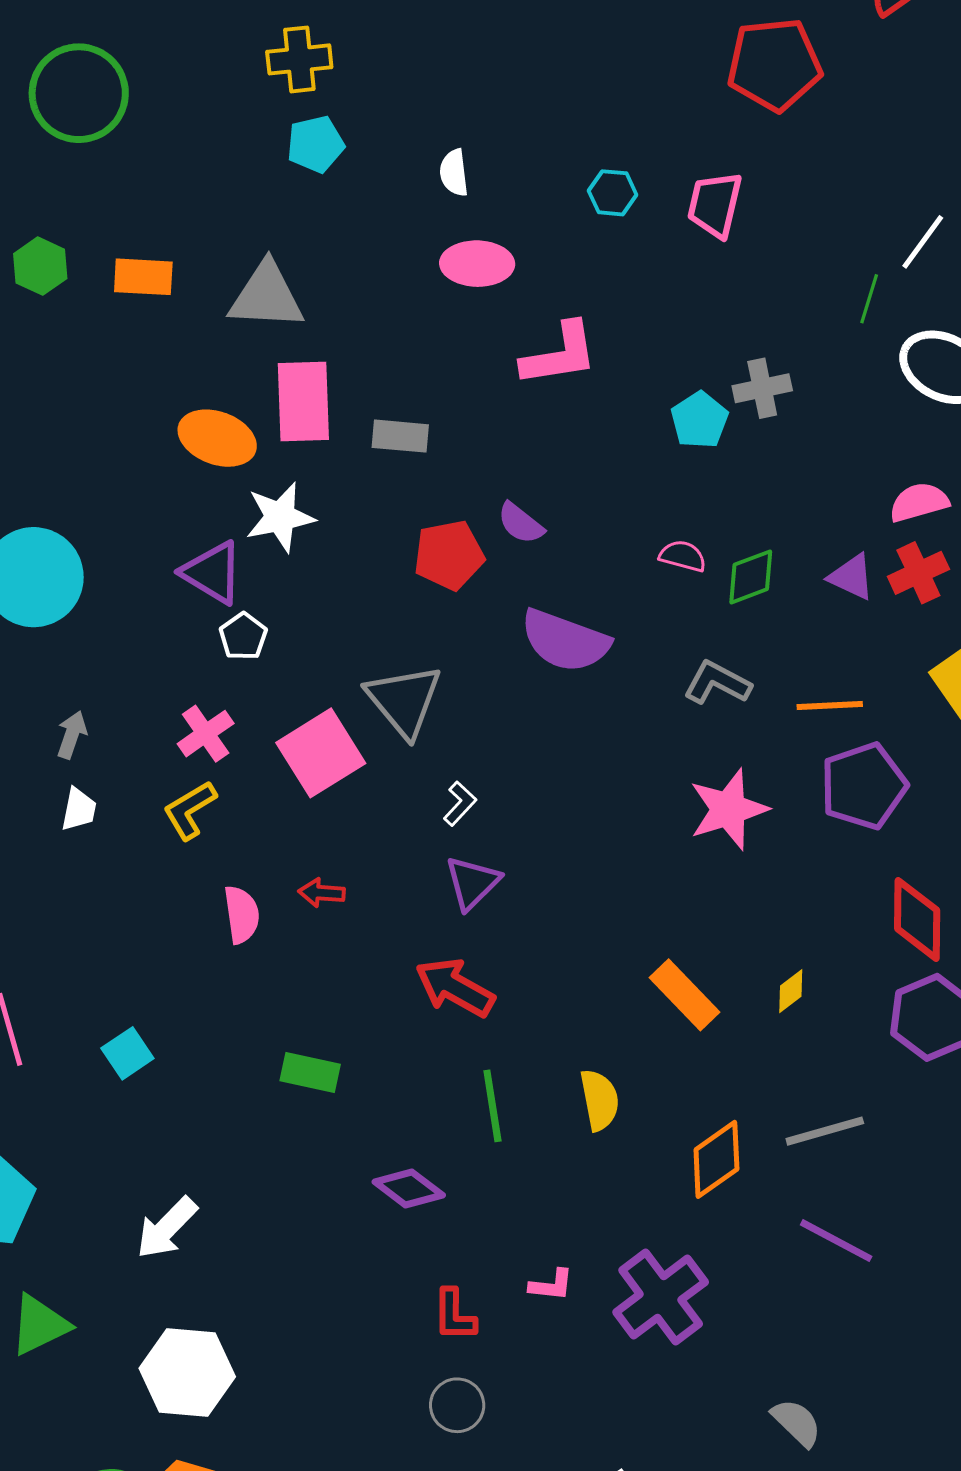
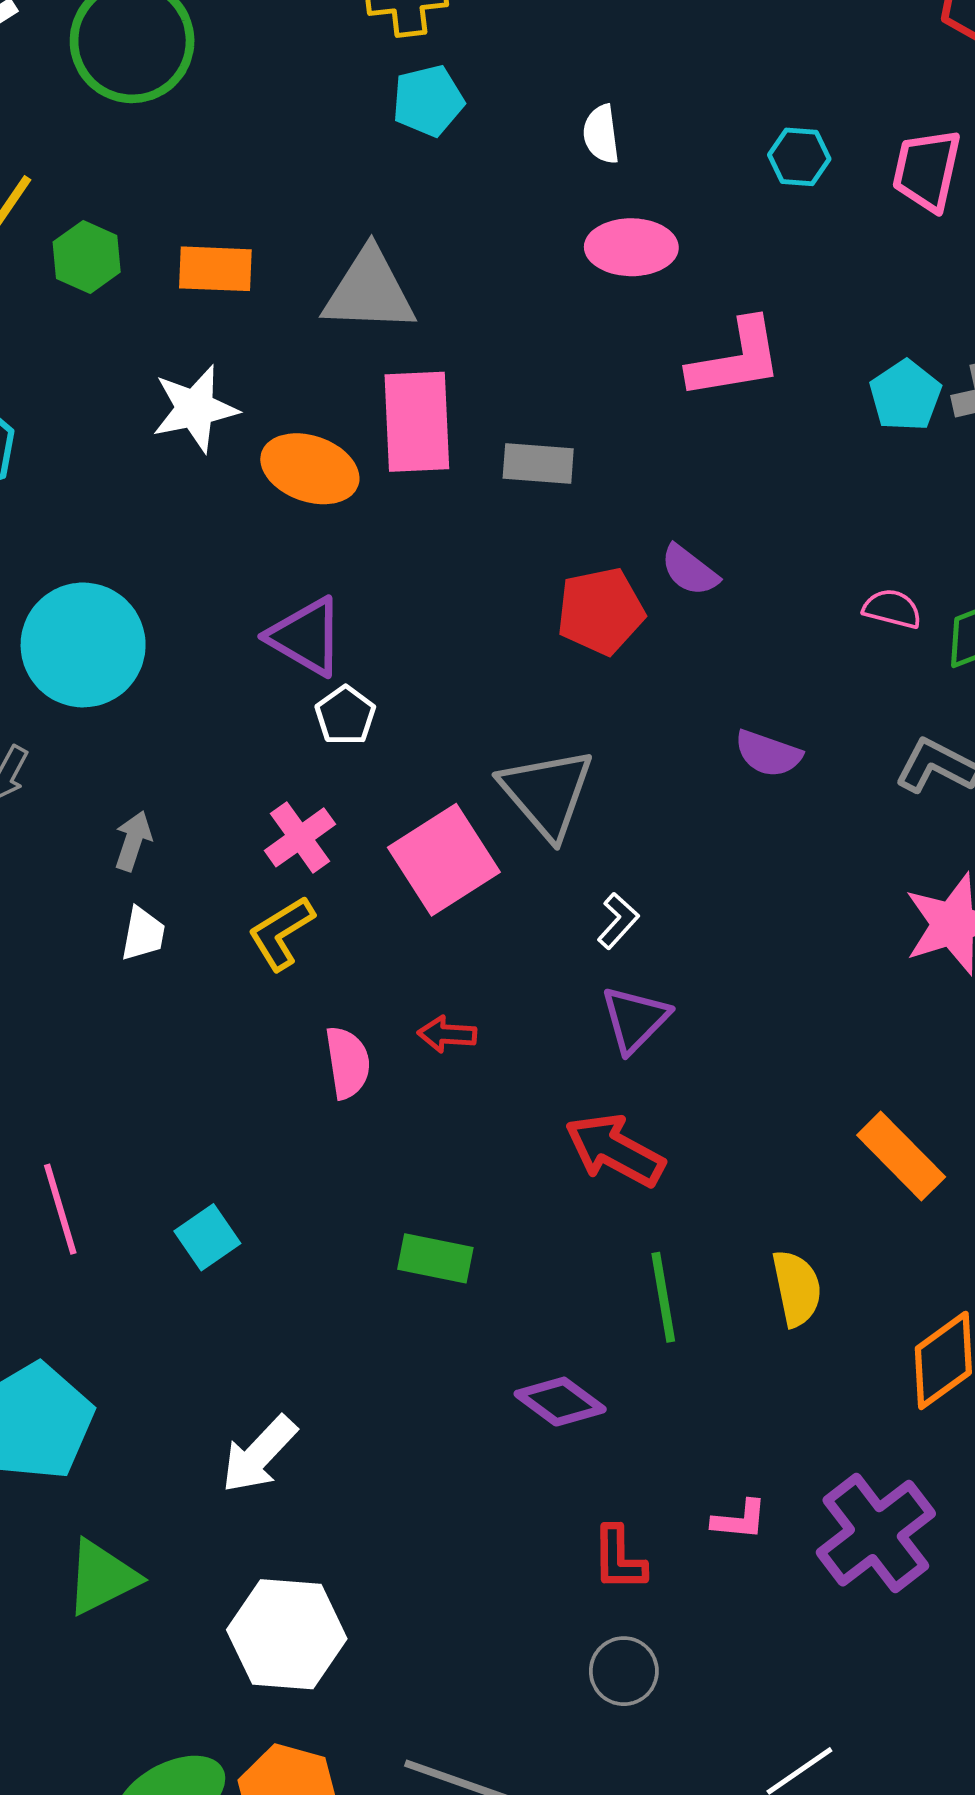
cyan pentagon: (700, 420) -> (905, 396), moved
white star: (280, 517) -> (195, 409), moved
purple semicircle: (565, 641) -> (768, 754), moved, size x0.6

